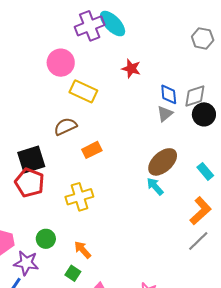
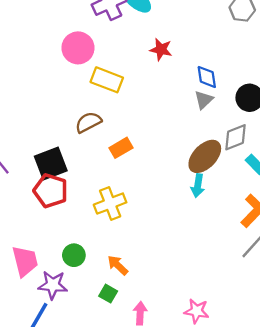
gray diamond: (195, 96) -> (236, 137), moved
cyan arrow: (155, 186) -> (198, 186), turned -126

